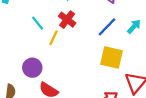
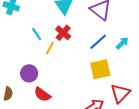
yellow square: (112, 57) -> (100, 69), turned -30

